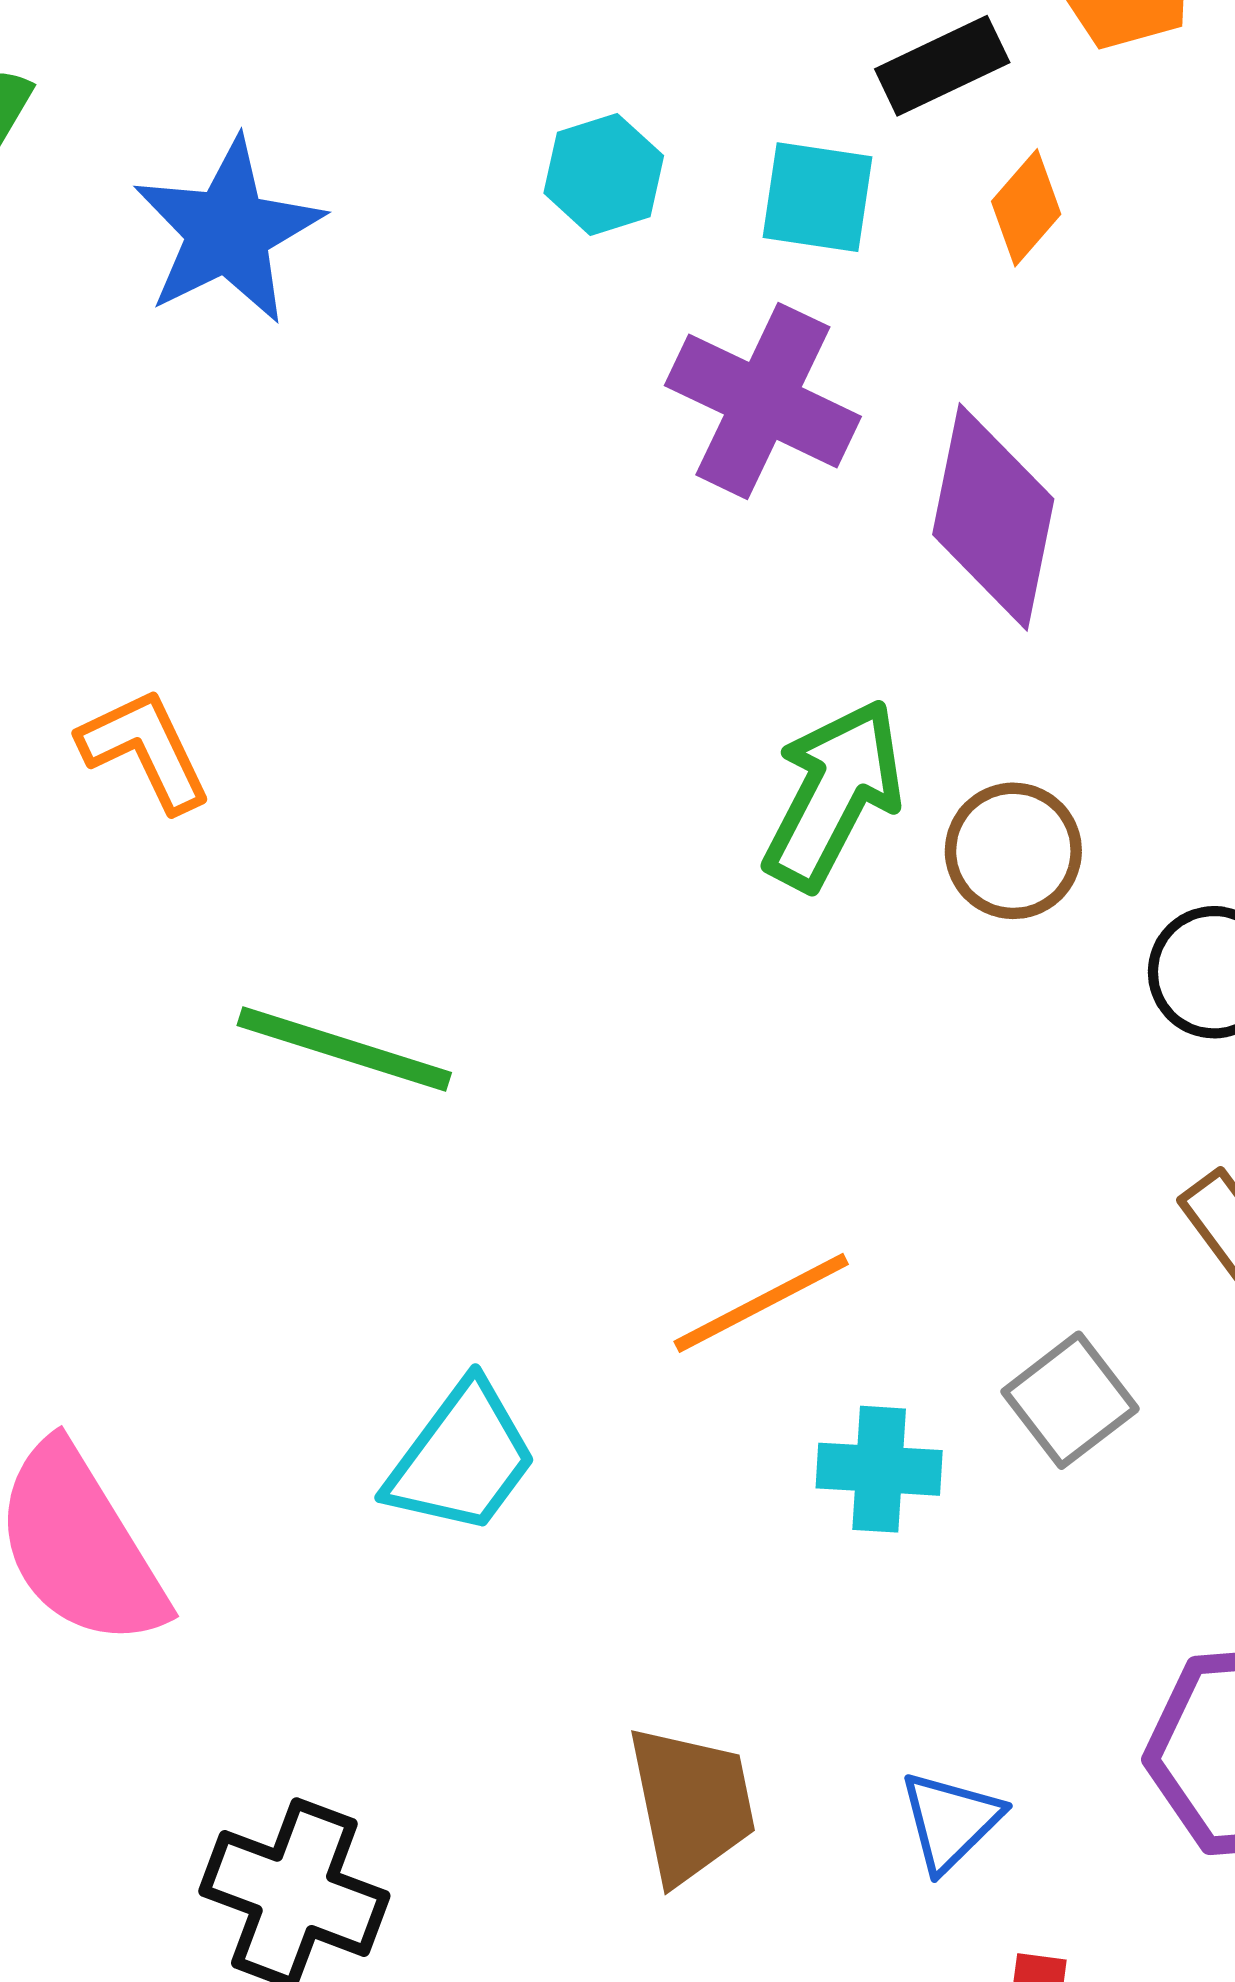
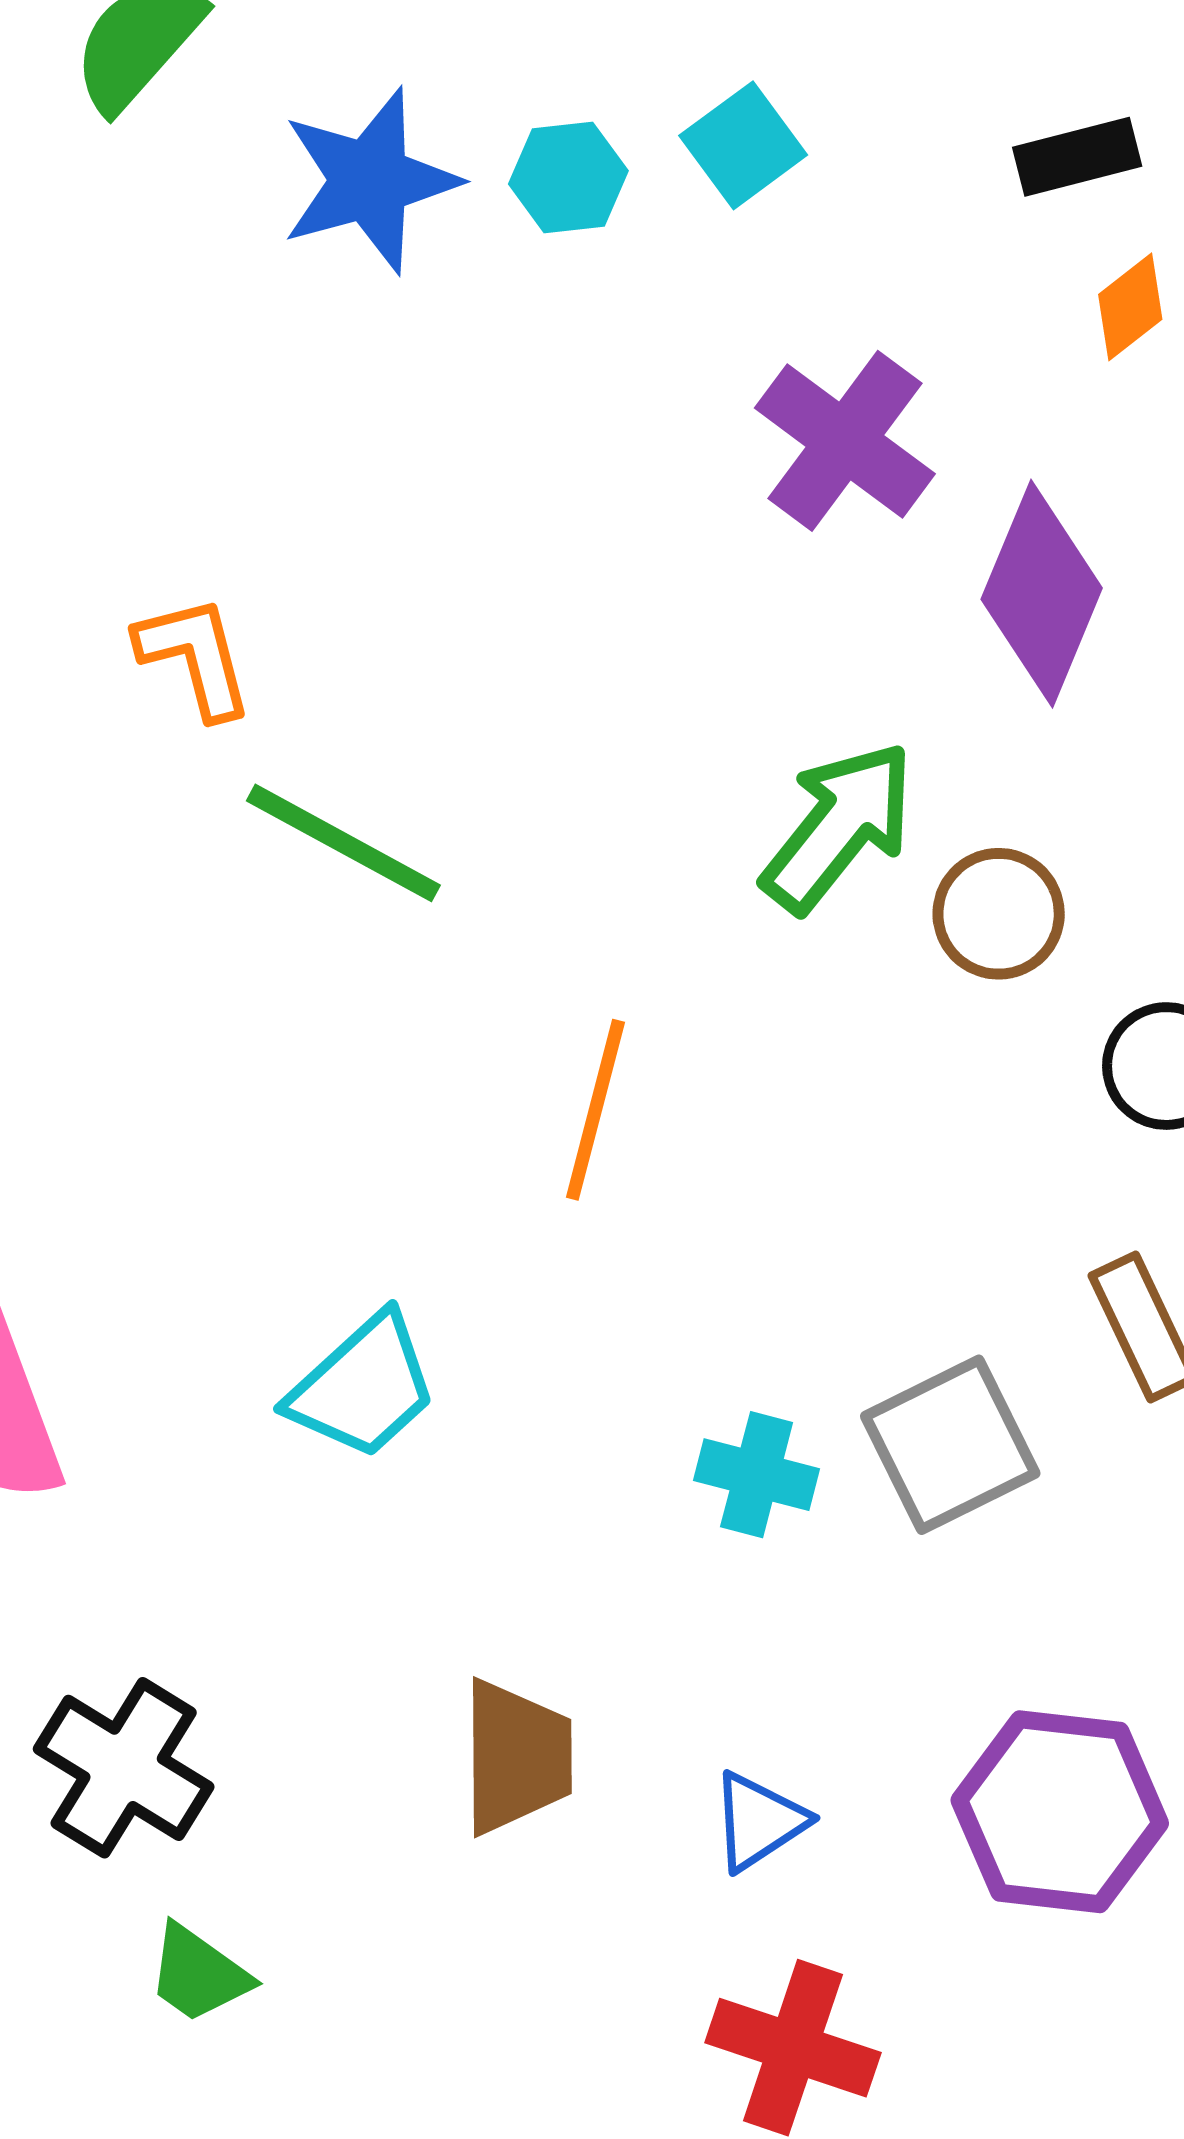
cyan hexagon: (604, 174) -> (568, 177), moved
cyan square: (817, 197) -> (743, 145), moved, turned 34
green line: (344, 1049) -> (343, 843), moved
orange line: (761, 1303) -> (595, 1110), moved, turned -59
gray square: (1070, 1400) -> (950, 1445), size x1.4

